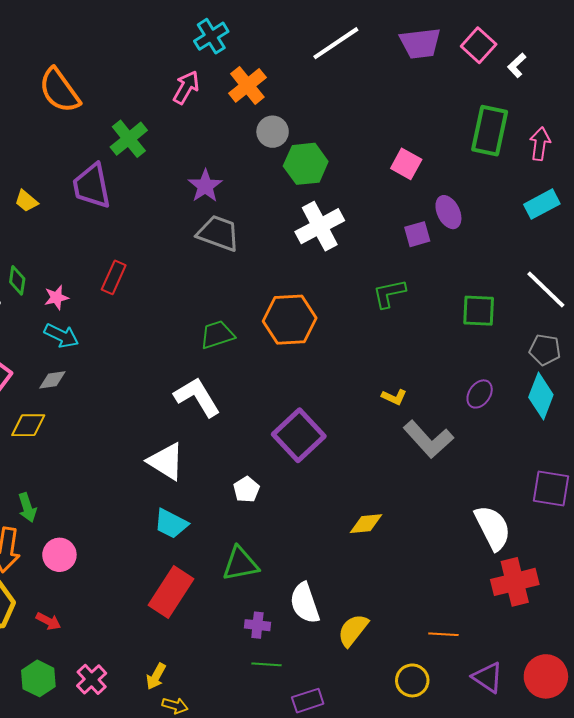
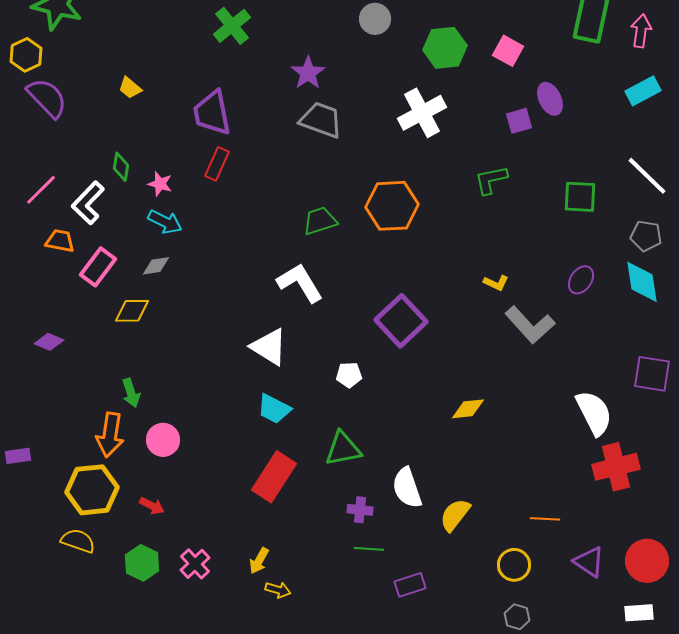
green hexagon: (306, 164) -> (445, 48), moved
purple trapezoid: (92, 186) -> (212, 113), moved
pink star: (56, 298) -> (160, 184), turned 30
cyan diamond: (541, 396) -> (642, 282), turned -30
white pentagon: (246, 489) -> (349, 375), turned 30

